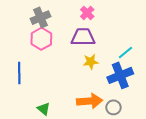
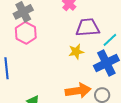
purple trapezoid: (83, 37) -> (88, 27), moved

